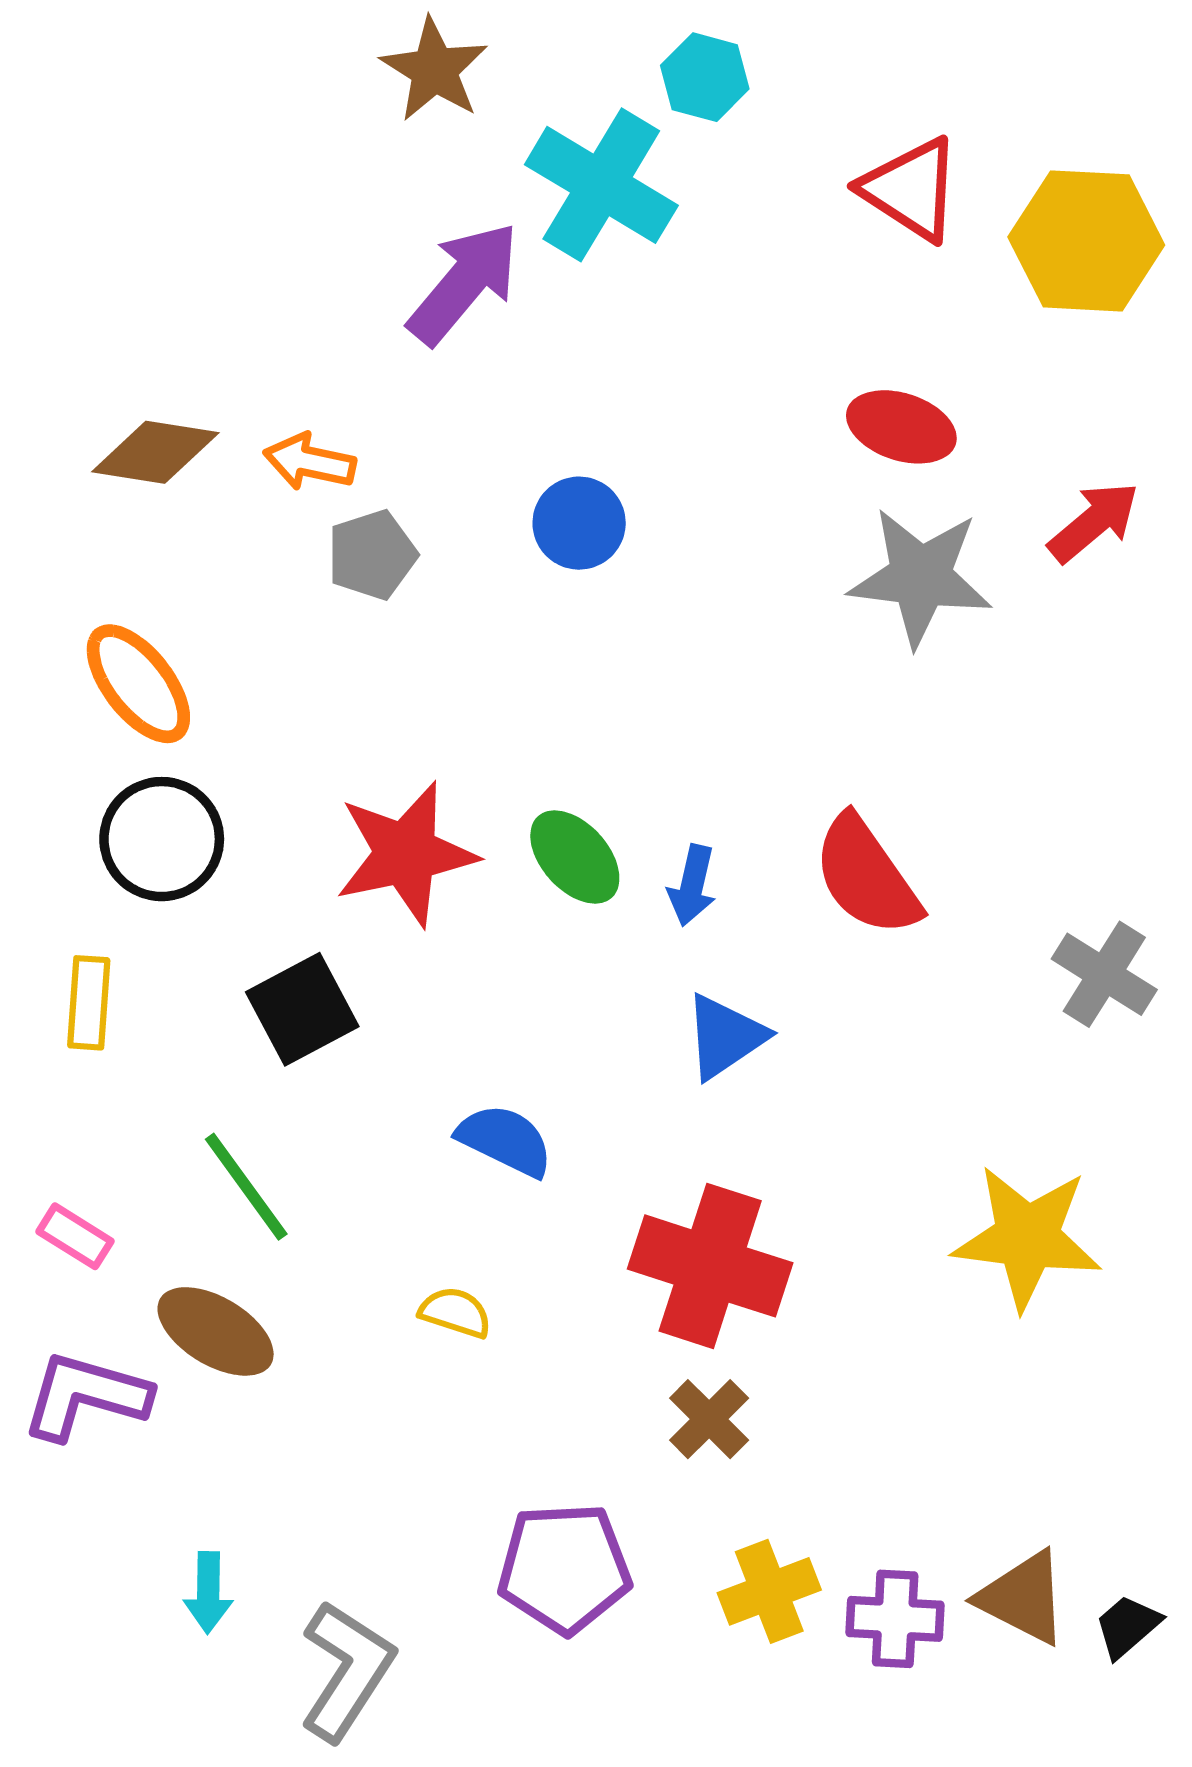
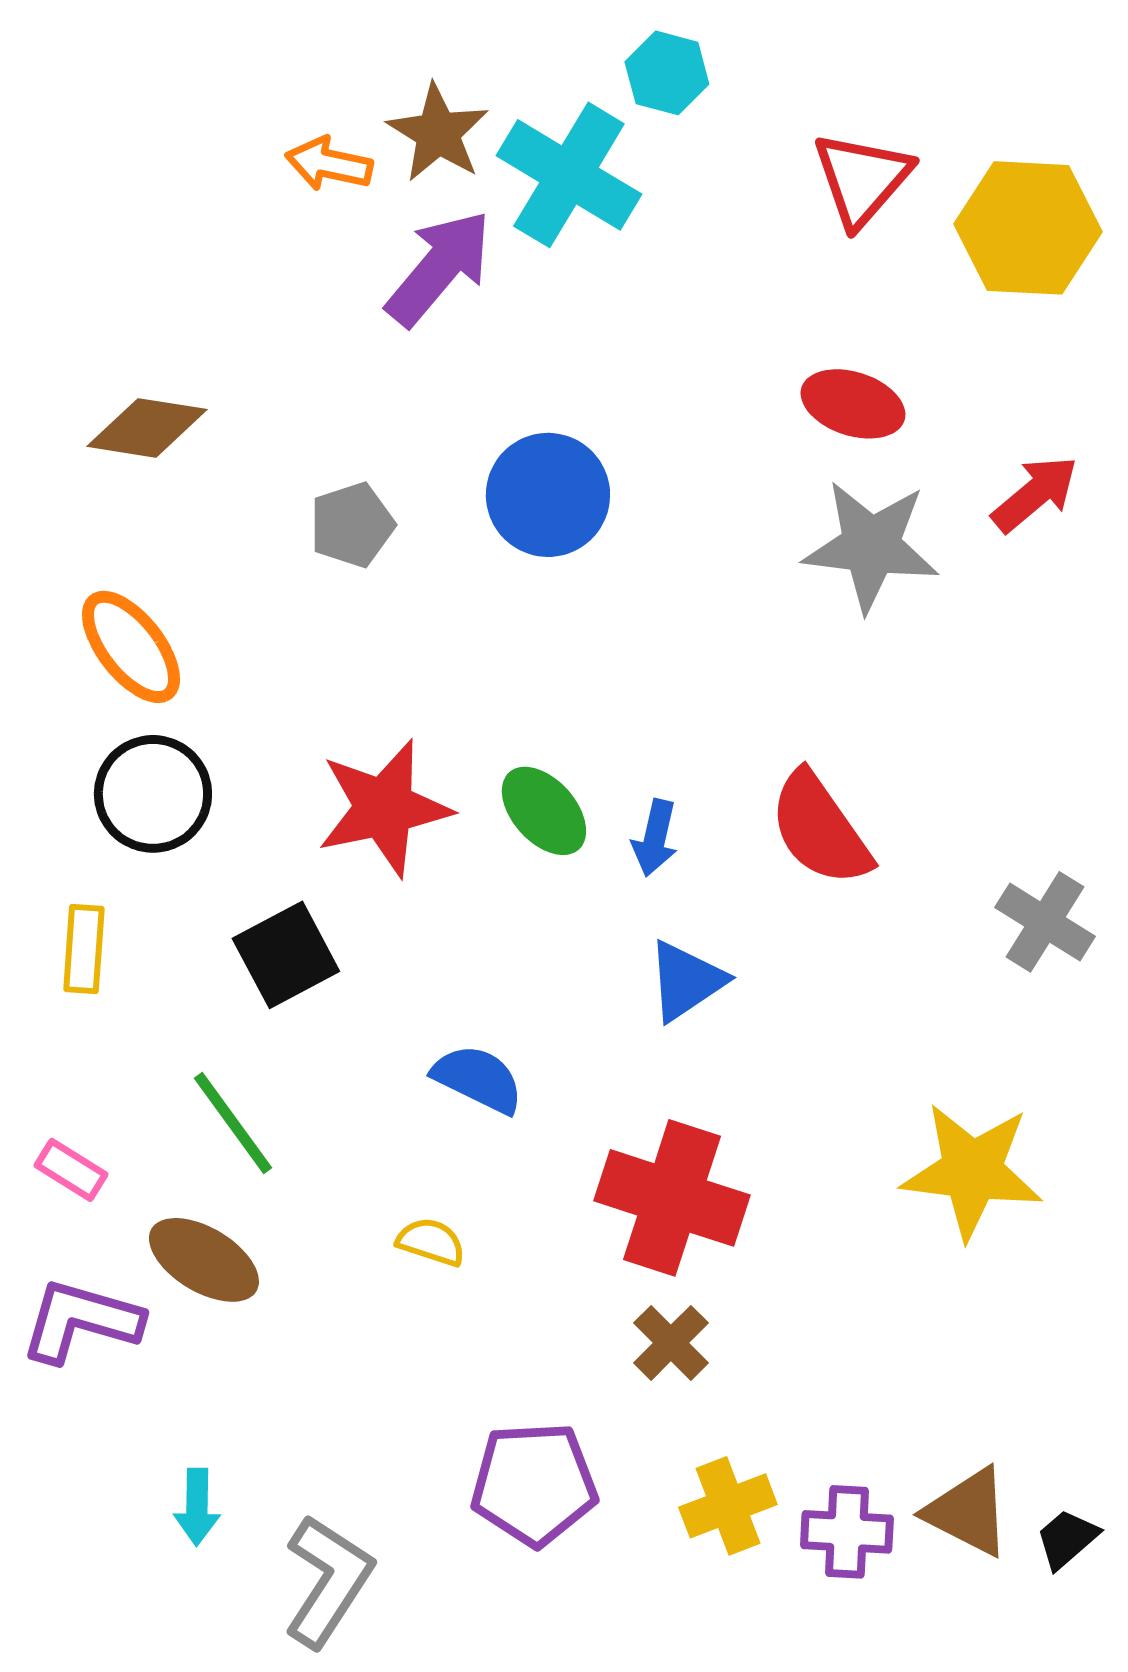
brown star: (434, 70) -> (438, 133), moved
red triangle: (911, 189) -> (862, 179), turned 38
orange arrow: (310, 462) -> (329, 164), moved
blue circle: (579, 523) -> (548, 495), size x1.4

